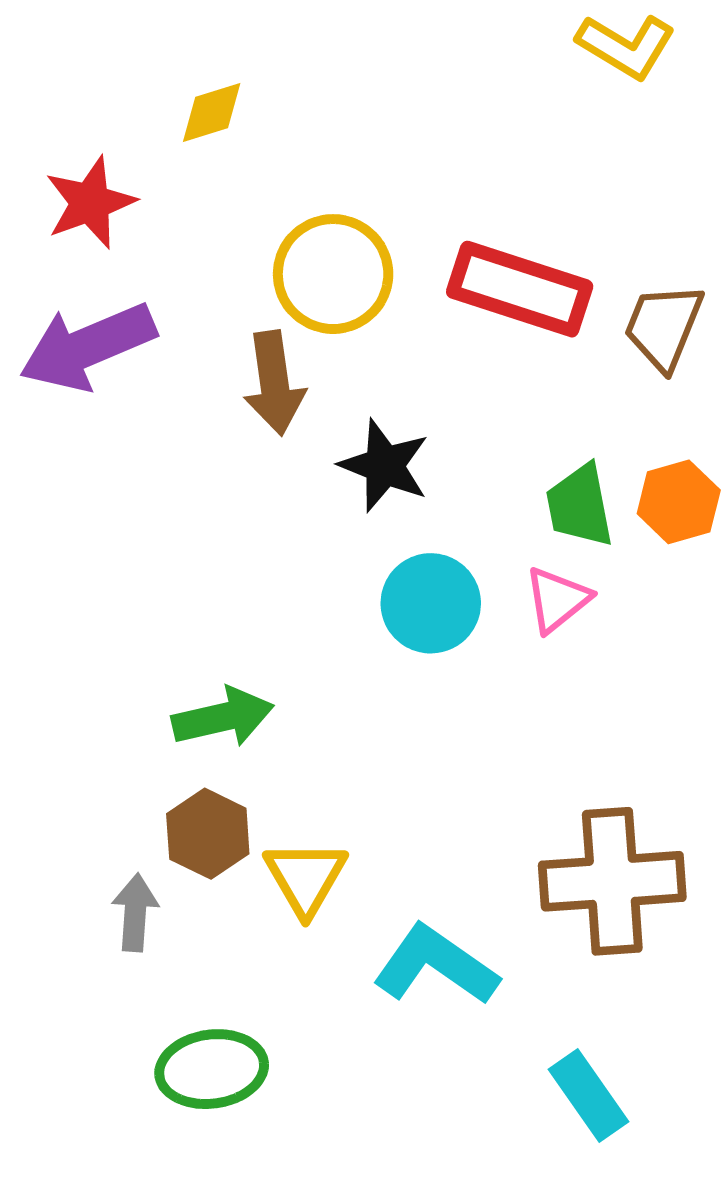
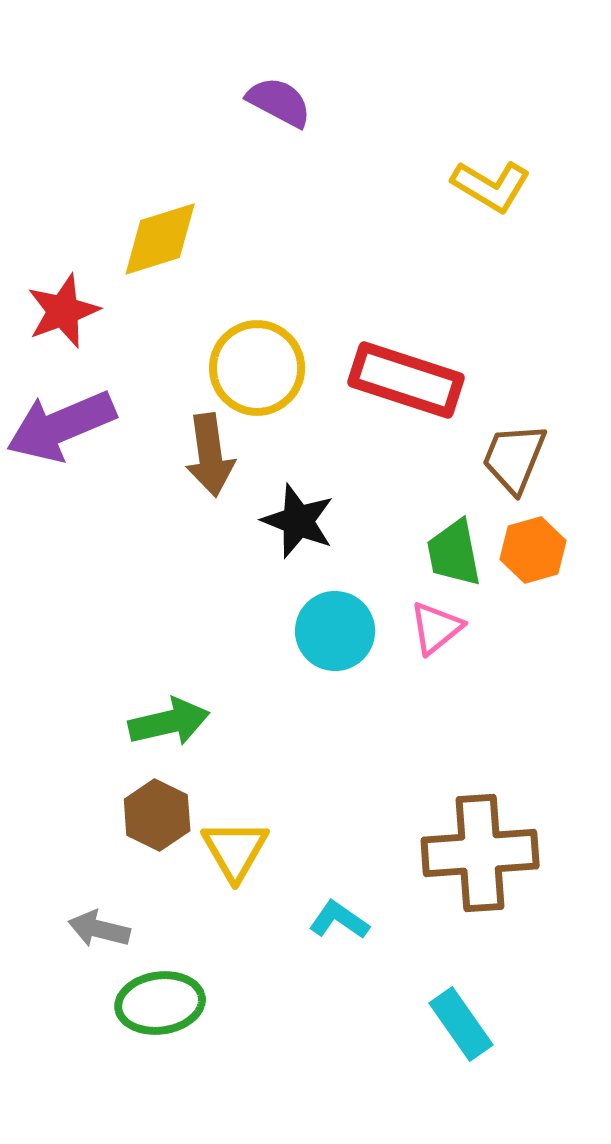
yellow diamond: (212, 112) -> (160, 239), size x1.5
brown trapezoid: (664, 327) -> (514, 458), moved
gray arrow: (135, 913) -> (99, 929), moved, turned -80
cyan L-shape: (436, 965) -> (339, 920), size x0.6

